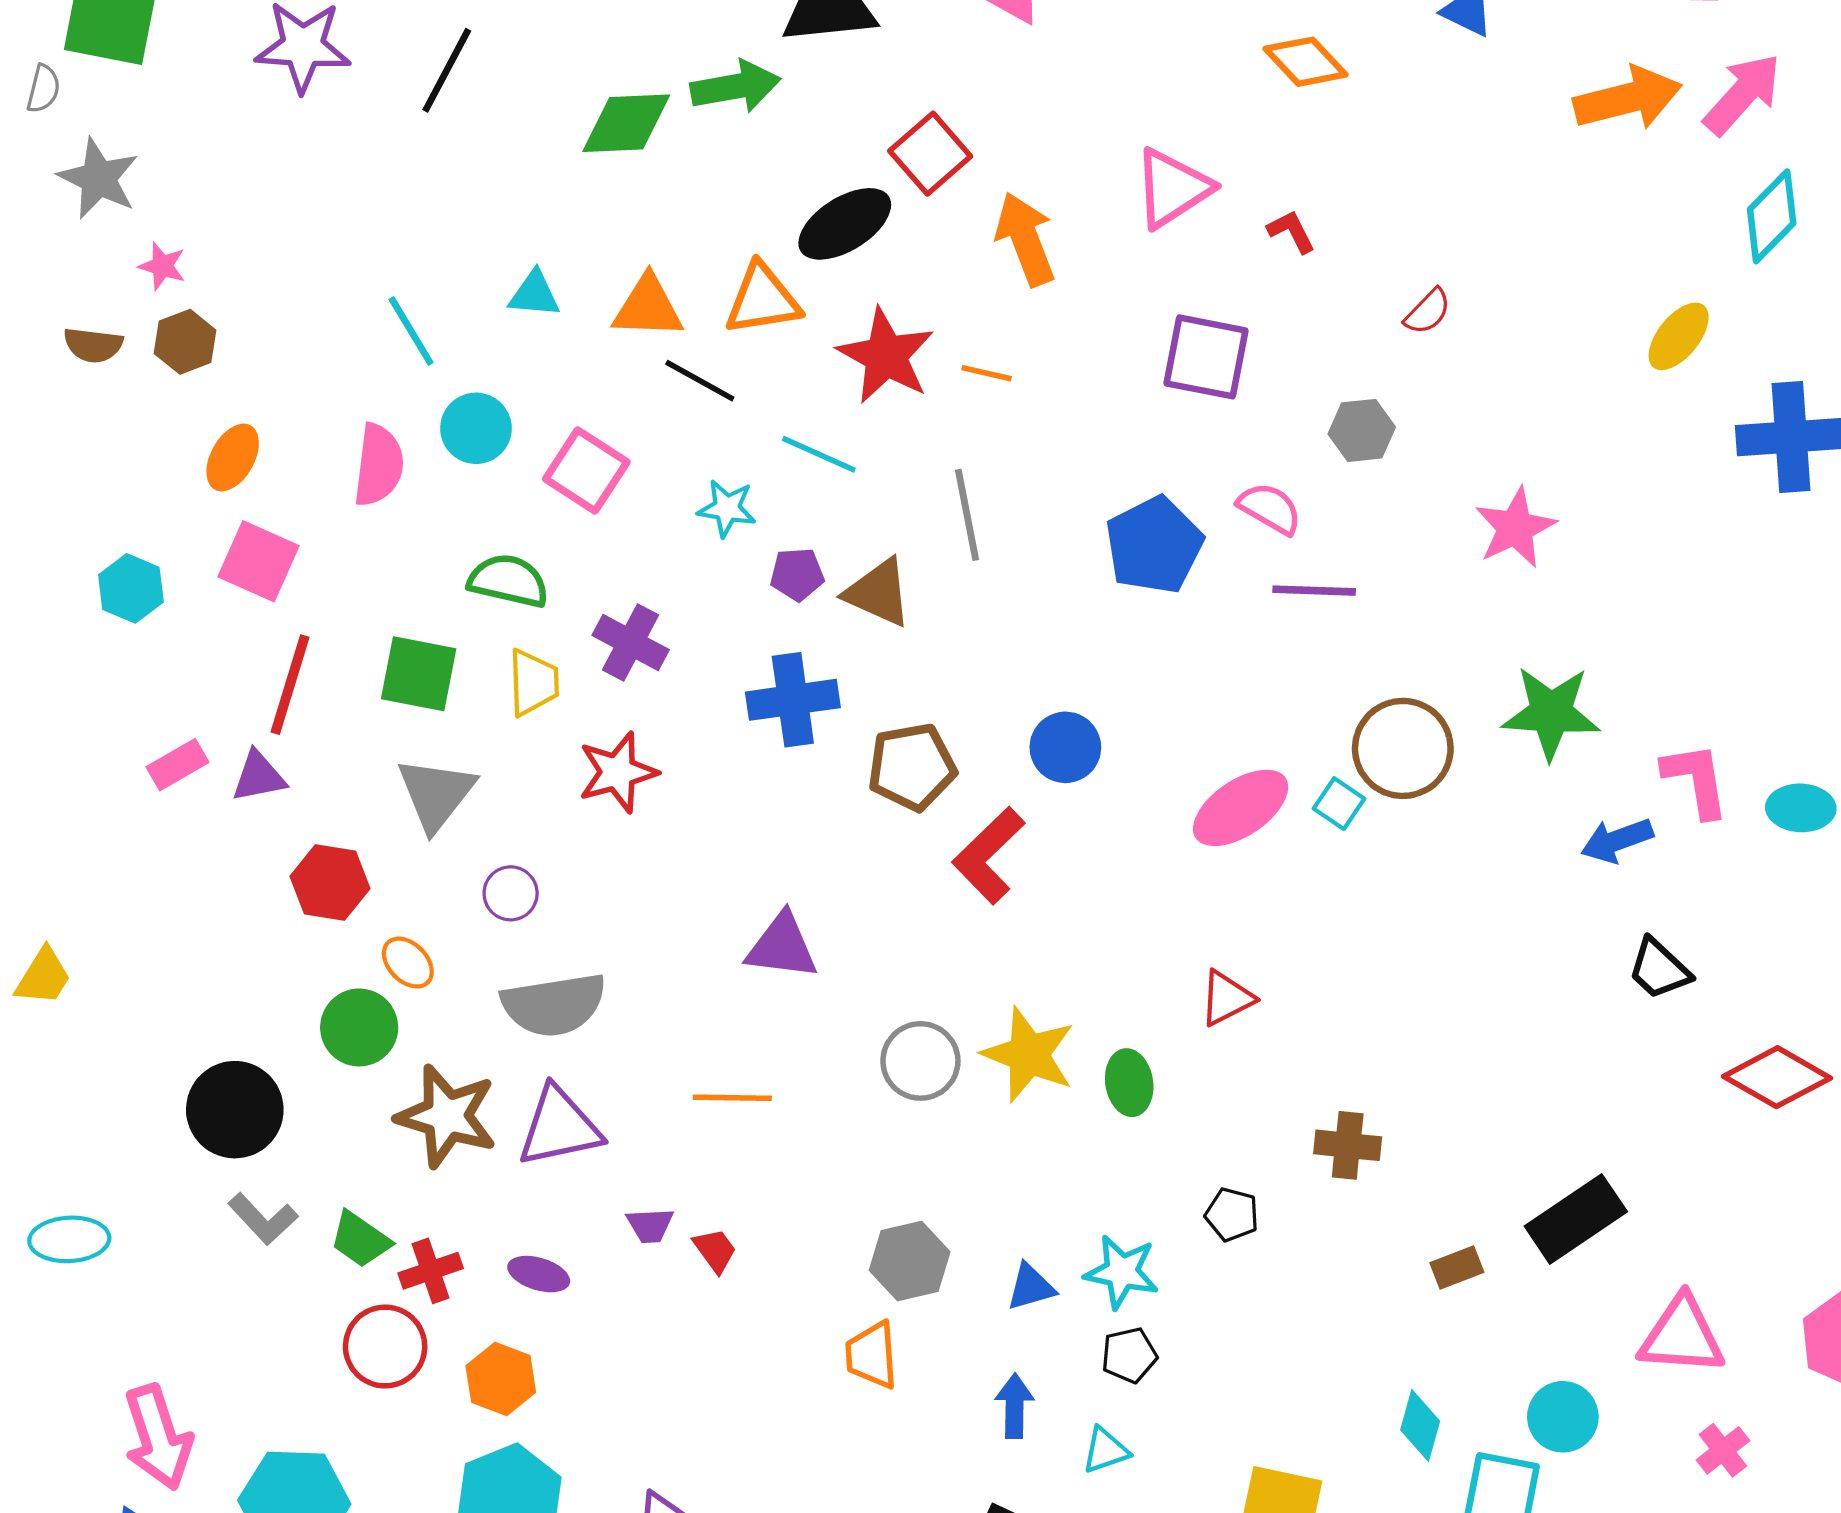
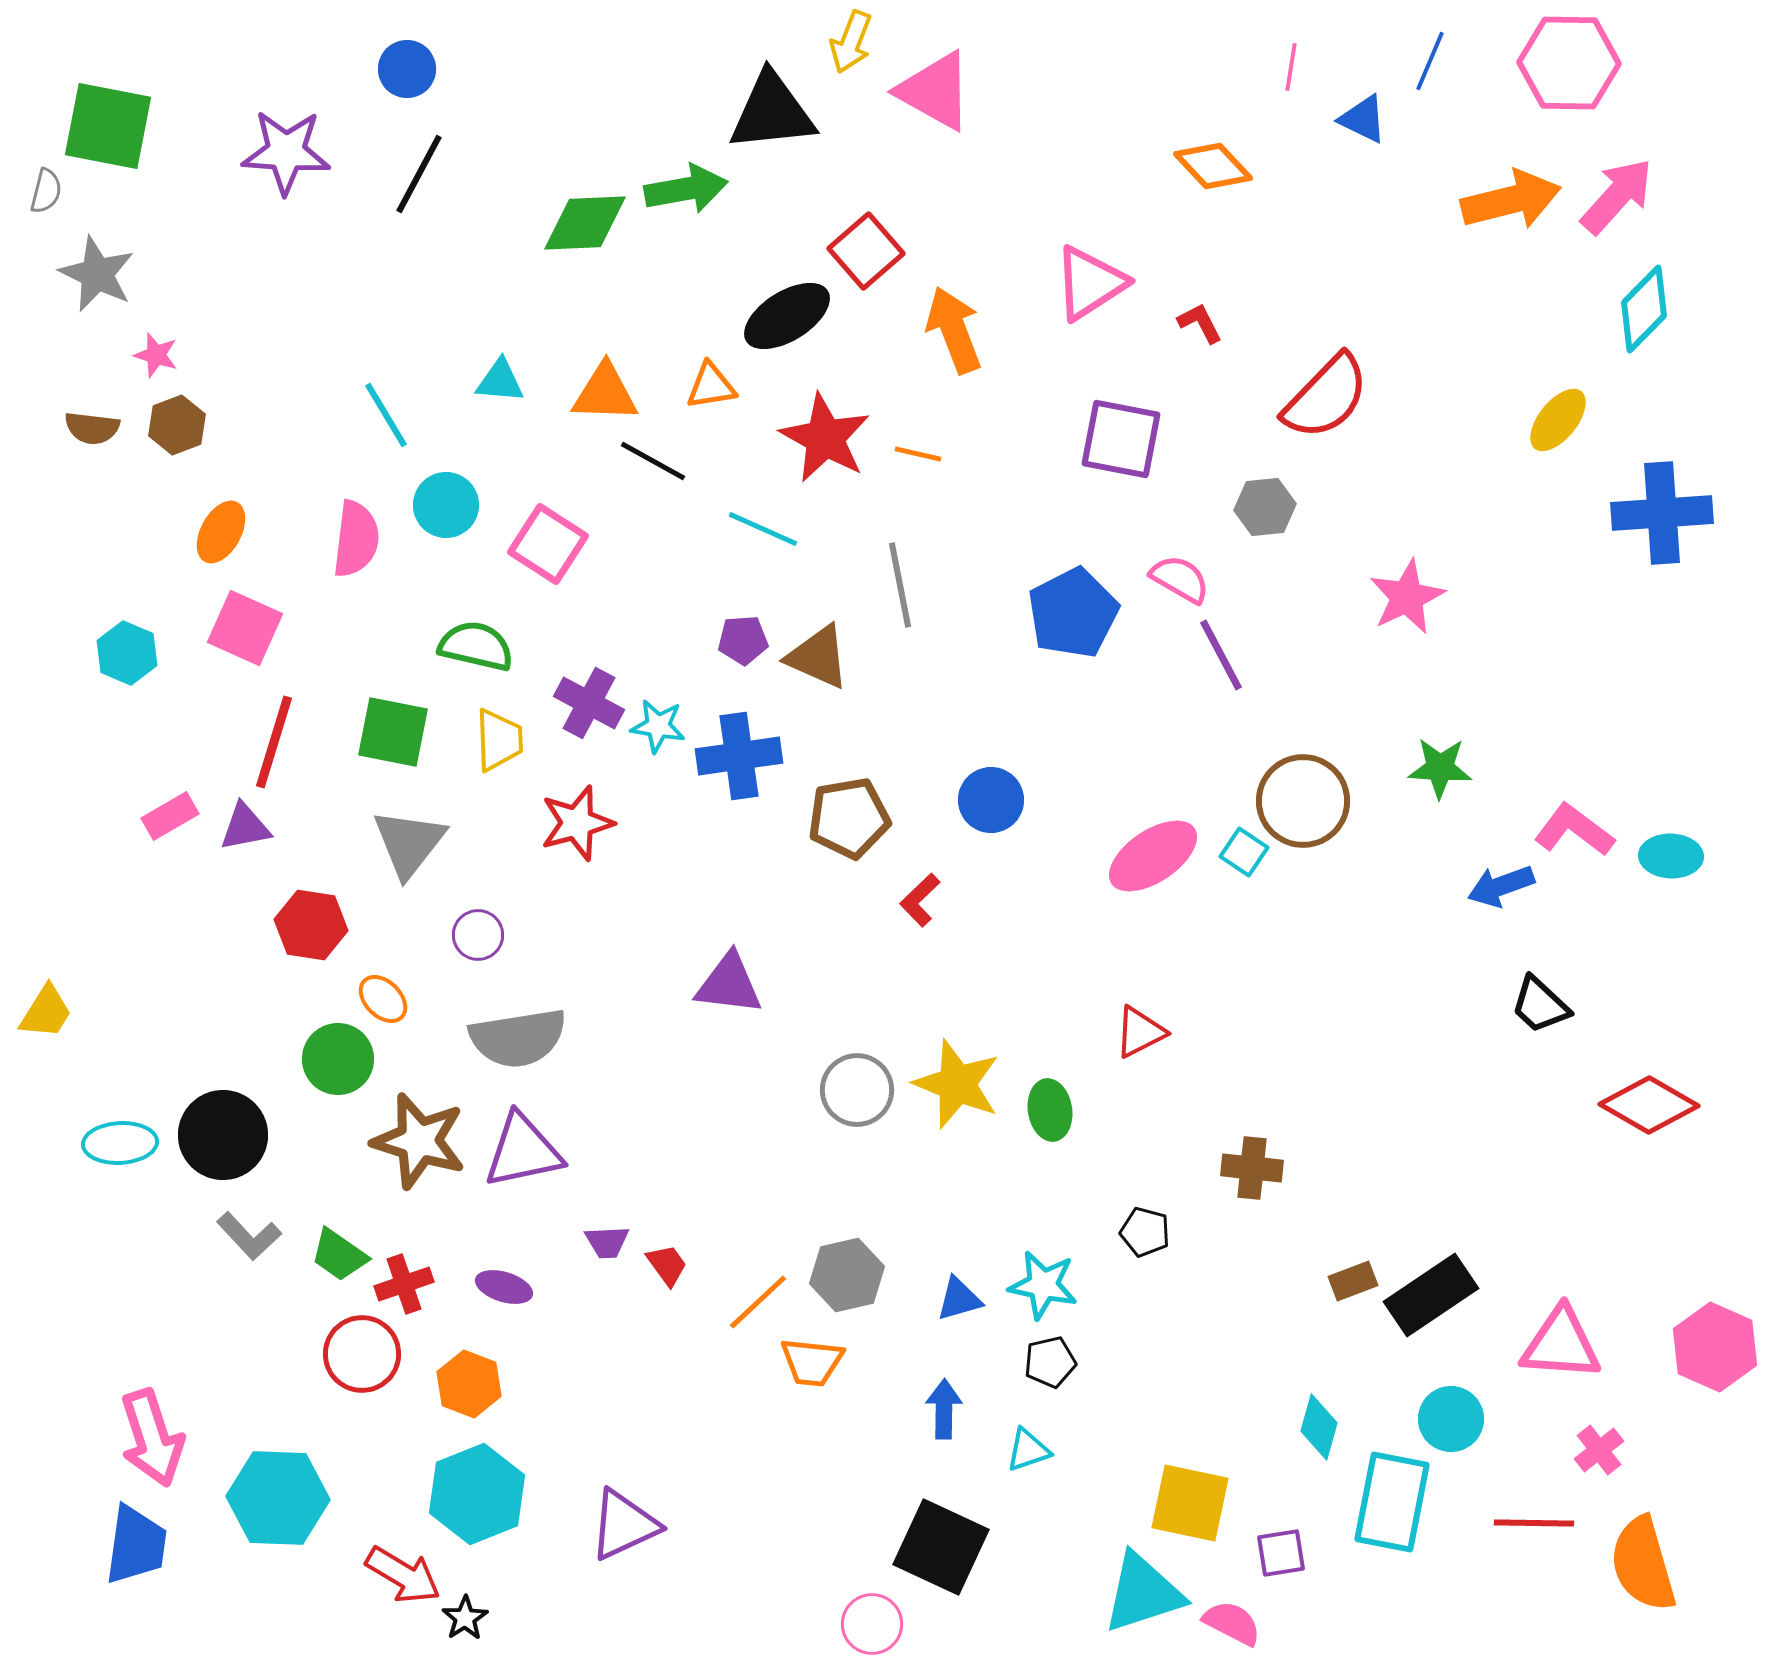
orange triangle: (763, 300) -> (711, 386), size x0.7
red semicircle: (1428, 312) -> (1326, 397), size x2.0
cyan star: (727, 508) -> (658, 726), moved
purple line: (1314, 591) -> (1221, 655), turned 60
green star: (1551, 713) -> (1440, 768), size x0.7
pink L-shape: (1696, 780) -> (1574, 830), turned -44
red L-shape: (989, 856) -> (920, 900), size x0.6
orange line: (732, 1098) -> (758, 1302), moved, turned -44
black rectangle: (1576, 1219) -> (1431, 1295), moved
cyan ellipse: (69, 1239) -> (120, 1143), moved
orange trapezoid: (872, 1355) -> (812, 1362), turned -80

